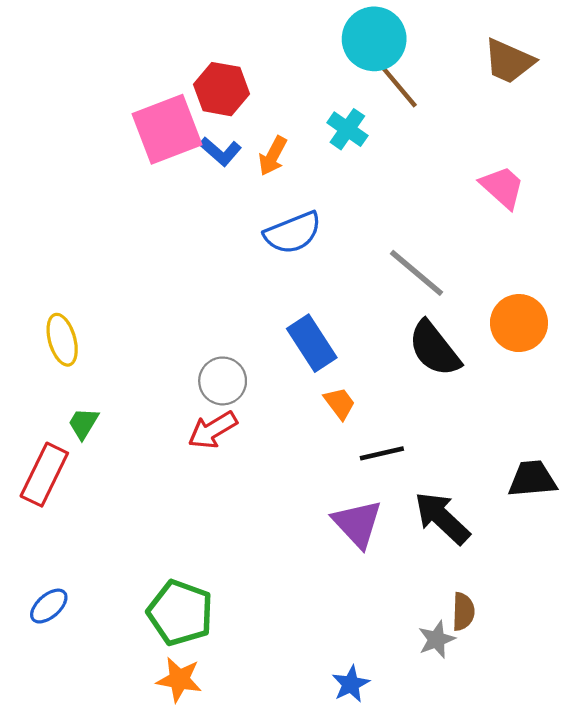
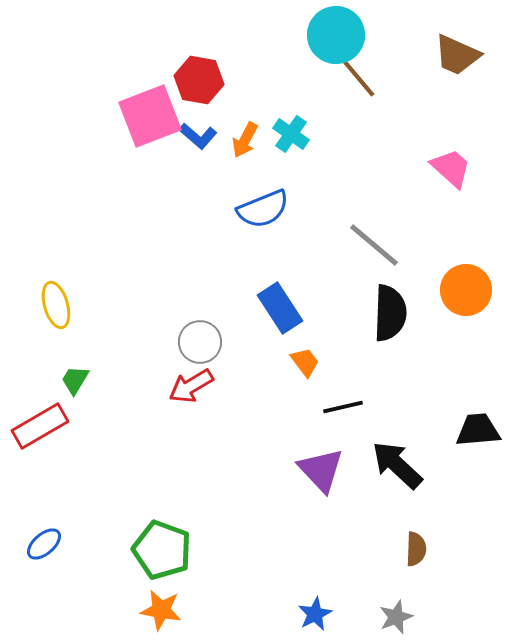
cyan cross: (347, 129) -> (291, 134), moved
black semicircle: (434, 349) -> (390, 313), turned -140
red rectangle: (44, 475) -> (40, 426), turned 34
gray star: (437, 639) -> (396, 617), moved

